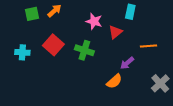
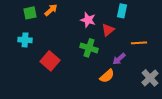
red square: (53, 45) -> (50, 61), moved
green cross: (84, 50) -> (89, 48), moved
cyan cross: (22, 52) -> (25, 40), moved

